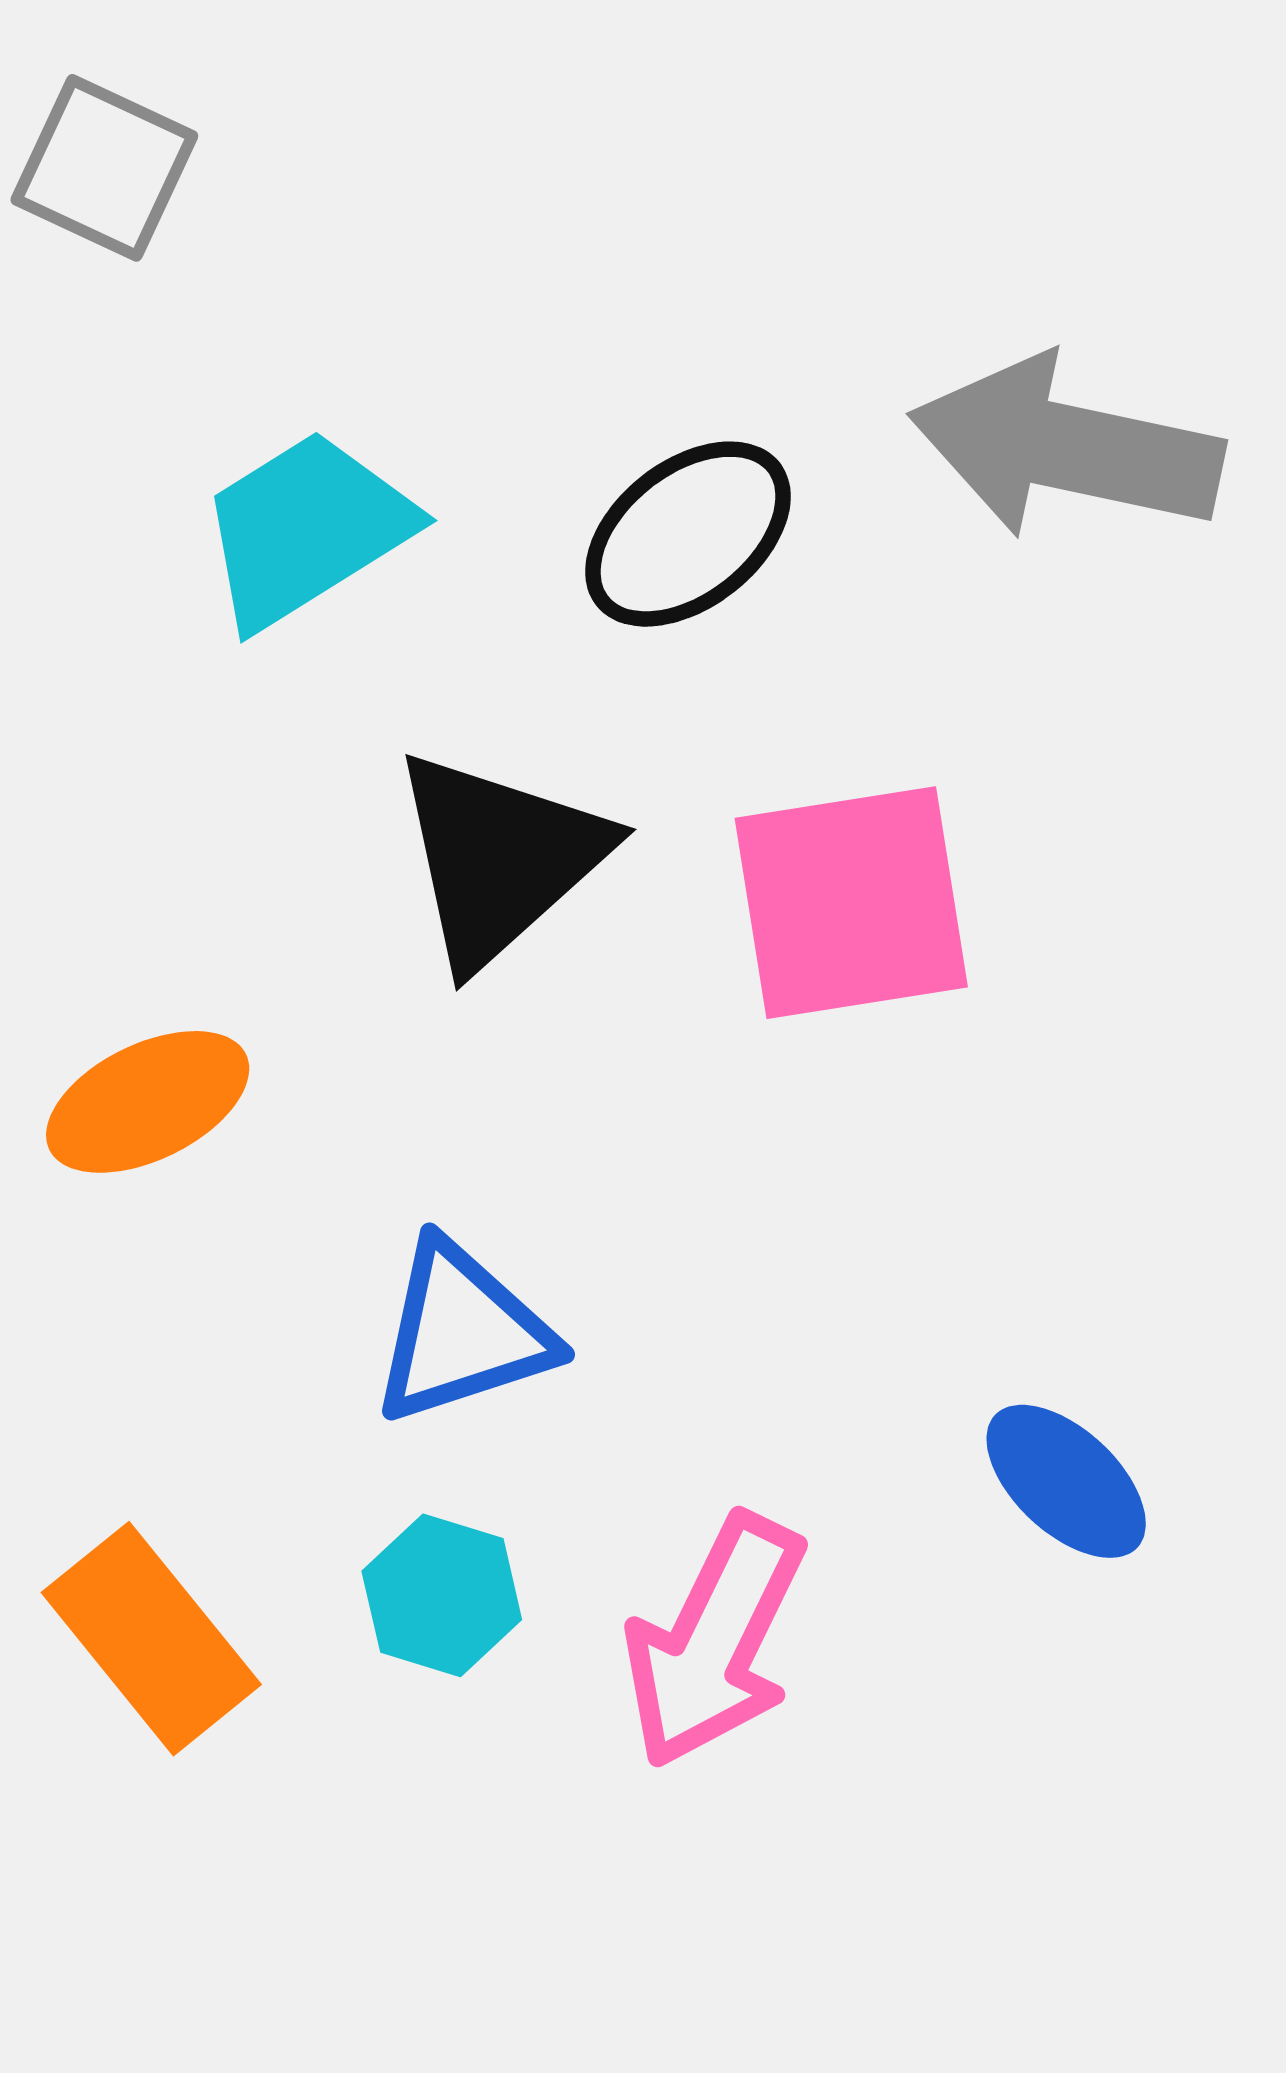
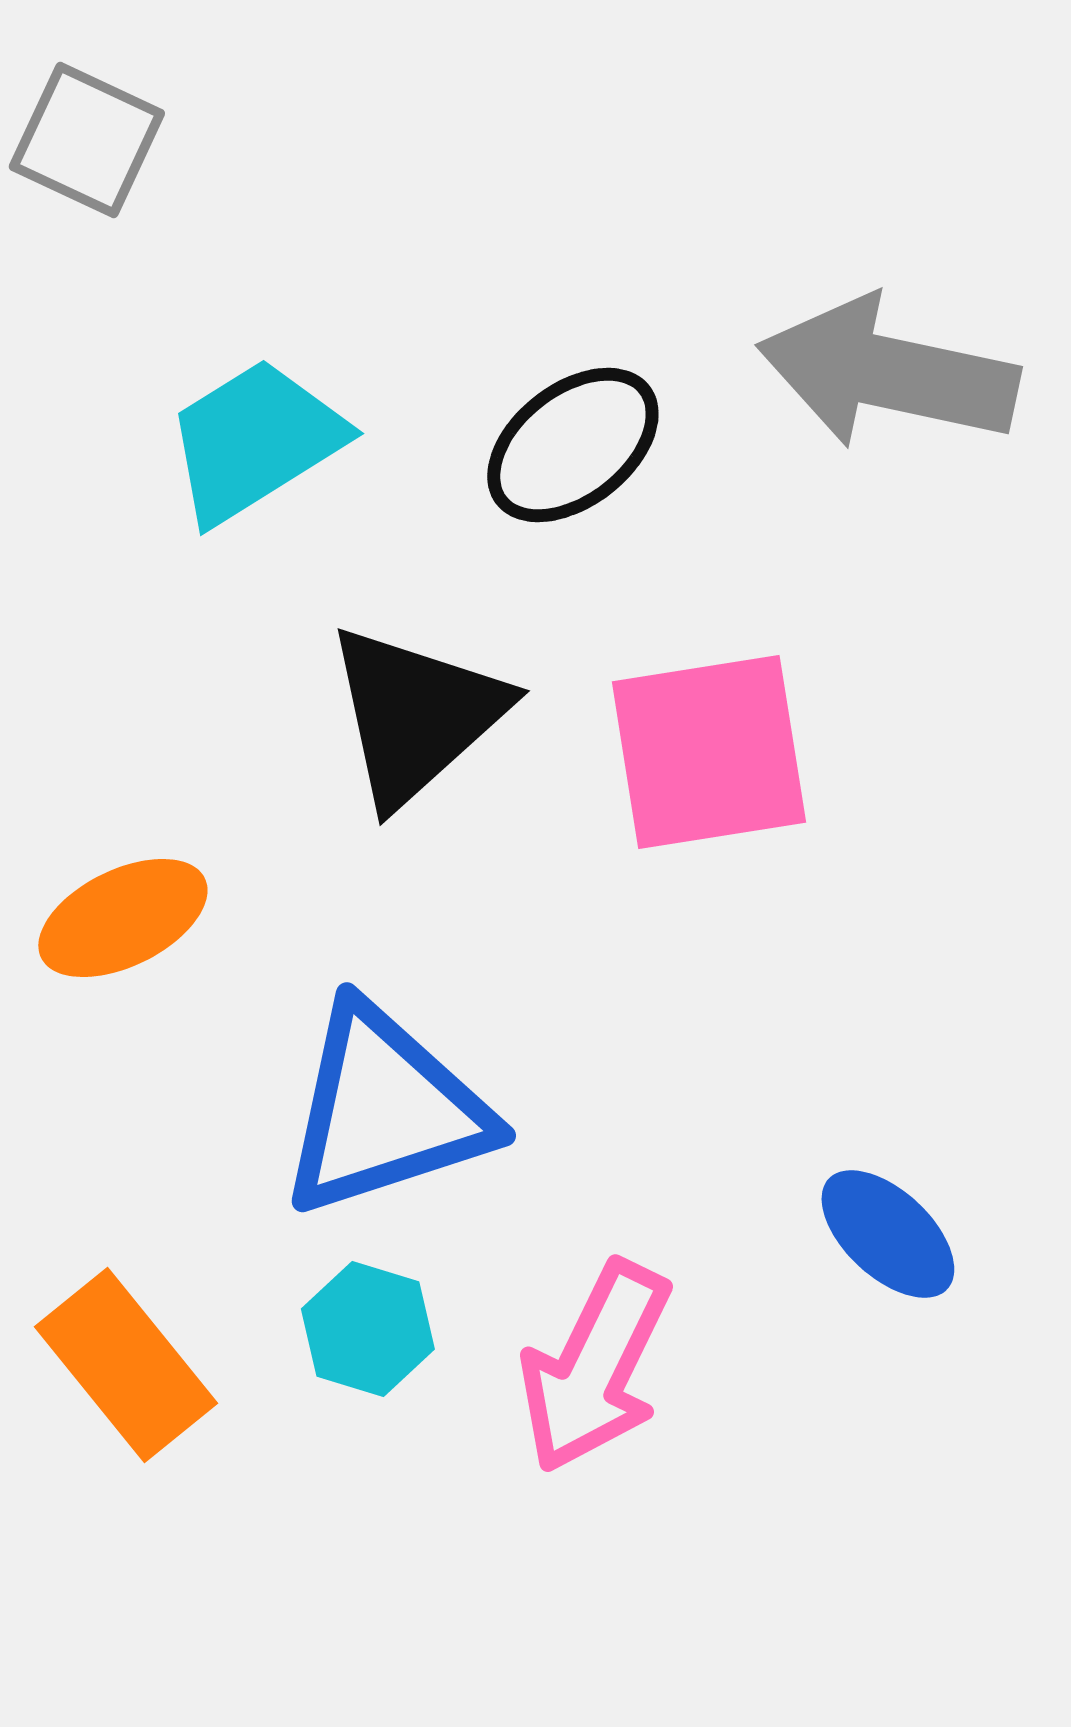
blue triangle: (462, 1332) -> (385, 1110), size x1.4

